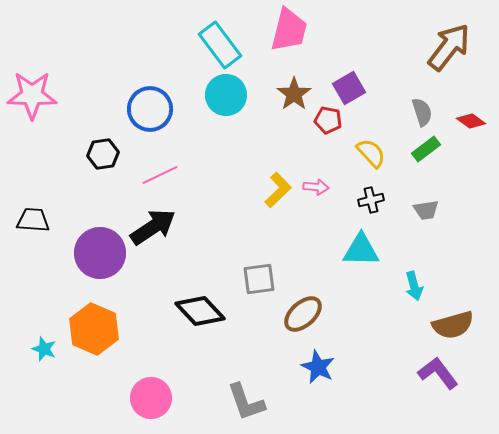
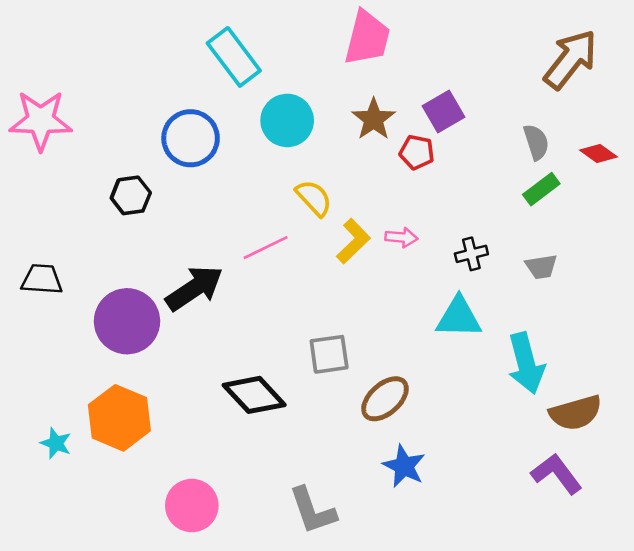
cyan rectangle: (220, 45) -> (234, 57), moved
yellow semicircle: (371, 153) -> (314, 198), moved
pink line: (160, 175) -> (266, 248), moved
cyan arrow: (414, 286) -> (526, 363), size x1.6

